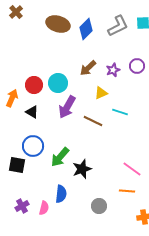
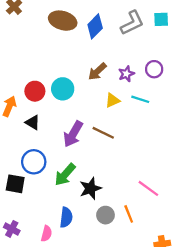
purple arrow: (67, 107) -> (73, 134), moved
cyan line: (120, 112) -> (140, 99), moved
orange line: (127, 191) -> (129, 214), moved, turned 63
purple cross: (22, 206) -> (12, 229), moved, turned -32
gray circle: (99, 206) -> (106, 215), moved

